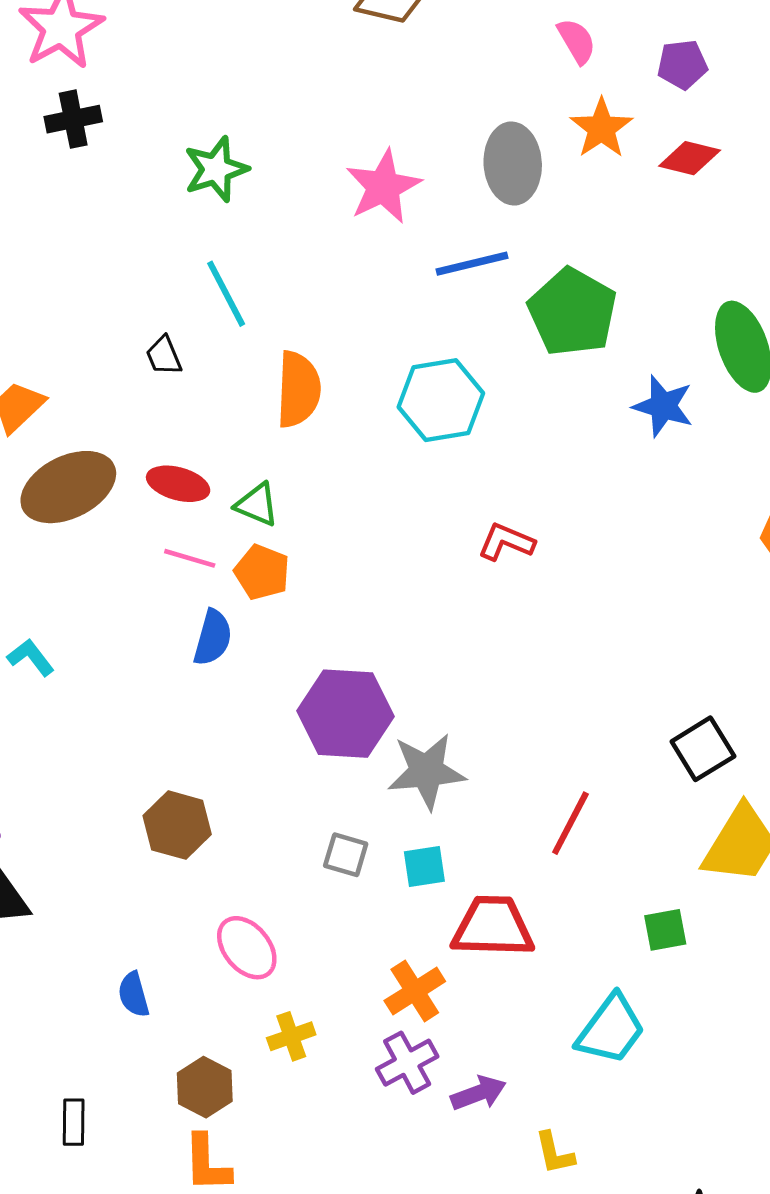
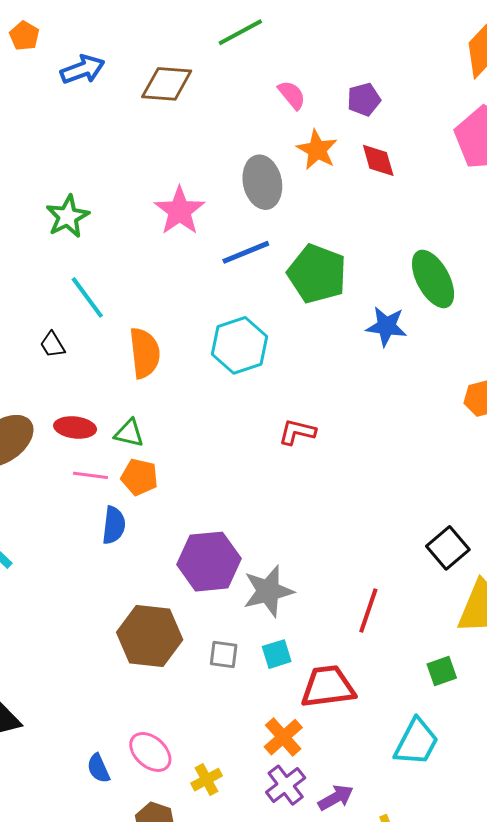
red diamond: (690, 158) -> (378, 160), turned 69
brown hexagon: (177, 825) -> (150, 636), moved, size x1.4
pink ellipse: (247, 948) -> (150, 752), moved

